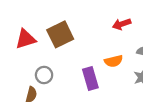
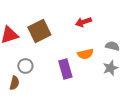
red arrow: (122, 24) -> (83, 22), moved

